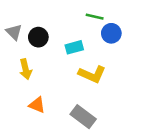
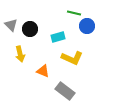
orange triangle: (37, 105) -> (43, 71), moved

